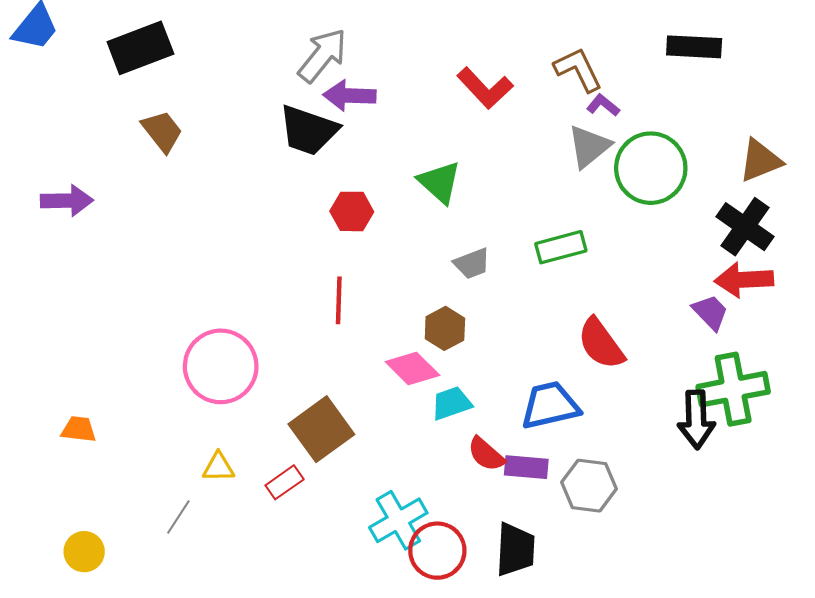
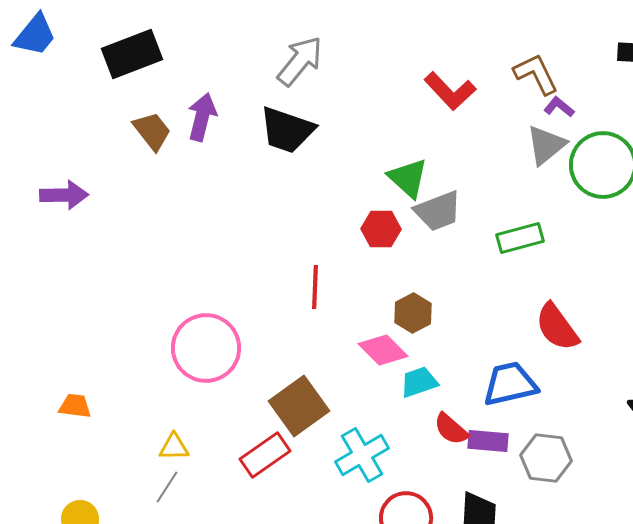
purple arrow: (350, 96) -> (202, 117), moved, turned 102
red hexagon: (352, 211) -> (381, 229), moved
gray trapezoid: (472, 263) -> (438, 211), moved, size x1.4
yellow triangle: (218, 467) -> (174, 447), moved
red rectangle: (285, 482) -> (265, 455), size x1.4
cyan cross: (398, 520) -> (362, 455), moved

